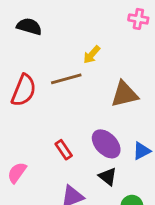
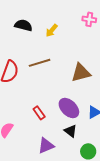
black semicircle: (29, 26) -> (23, 25), moved
yellow arrow: (92, 55) -> (52, 30), moved

